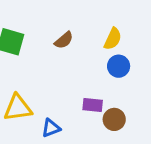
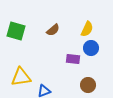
purple rectangle: (93, 105) -> (73, 59), moved

